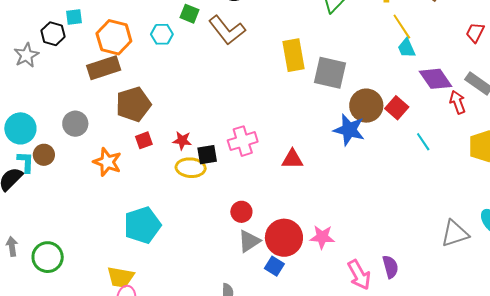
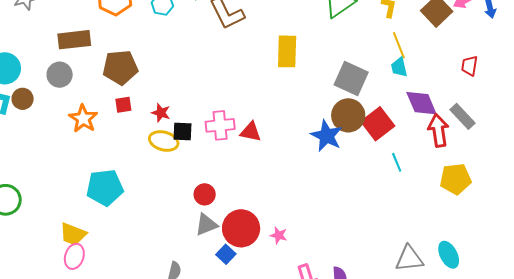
red trapezoid: (475, 33) -> (469, 66), turned -30
brown rectangle: (104, 68) -> (74, 40), moved
gray square: (330, 73) -> (351, 79), moved
red arrow: (458, 102) -> (438, 131), size x1.4
red square: (397, 108) -> (378, 124), size x1.4
red triangle: (292, 159) -> (251, 132), moved
pink star: (322, 237) -> (279, 235), size x0.7

